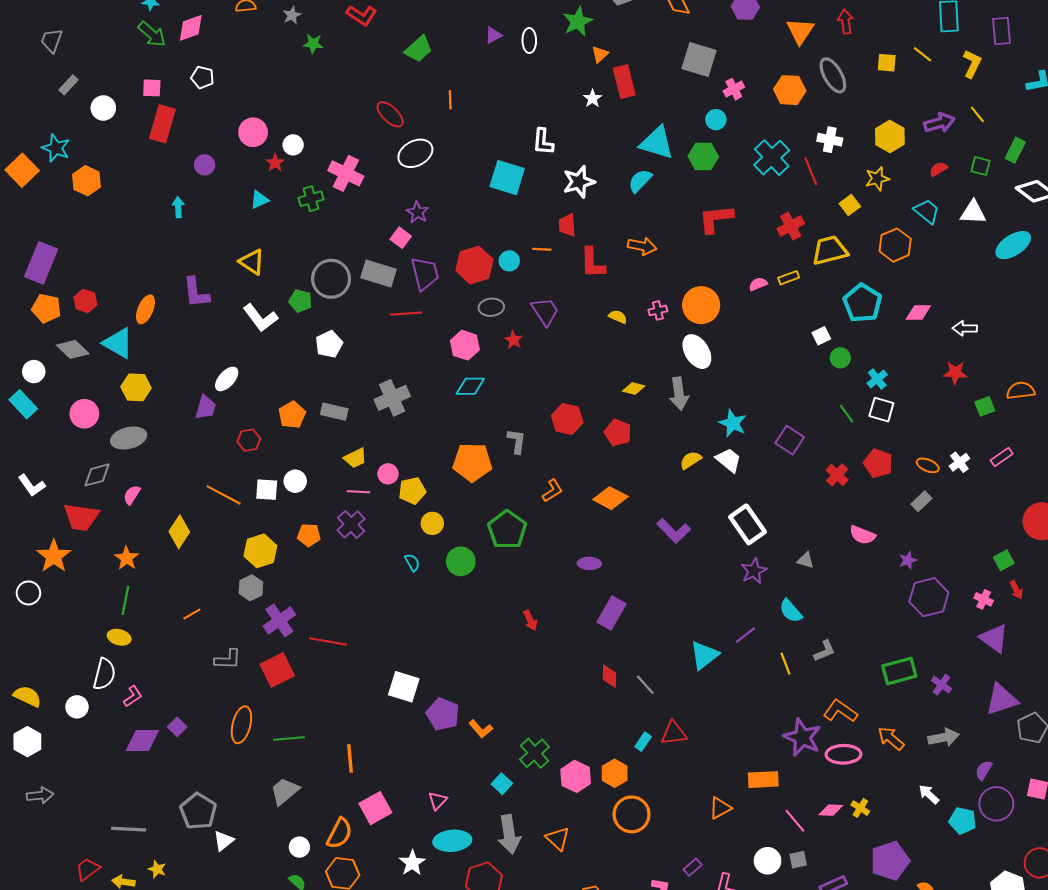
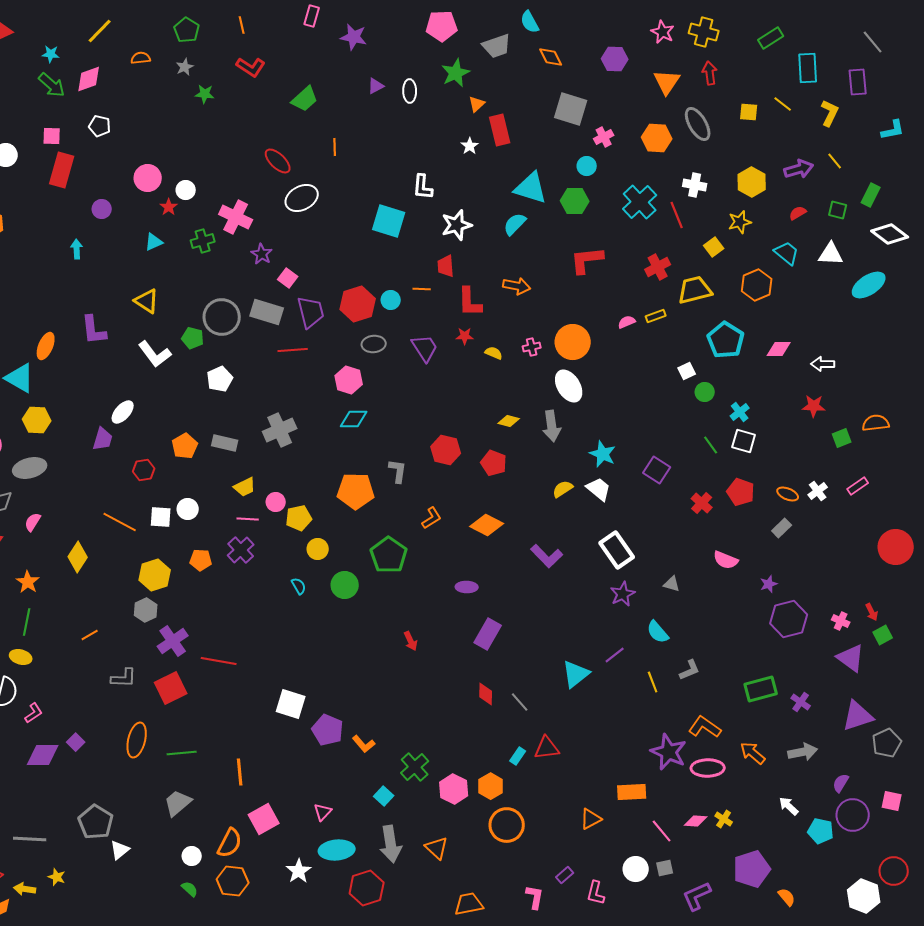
purple star: (418, 212) -> (262, 254), moved
red star: (513, 340) -> (465, 336), moved, turned -30
green square: (1004, 560) -> (883, 635), moved

